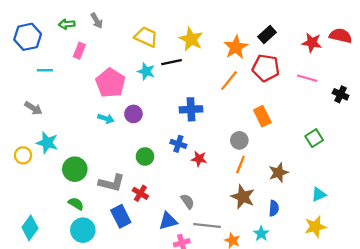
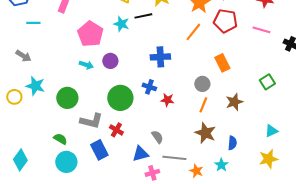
green circle: (145, 156) -> (120, 98), size x1.6
green circle: (75, 169) -> (67, 98), moved
brown star: (278, 173) -> (234, 102), moved

